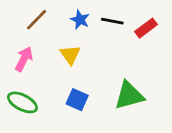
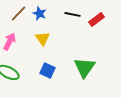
blue star: (80, 20) -> (39, 13), moved
green triangle: (129, 95) -> (84, 67), turned -40

